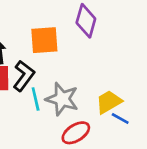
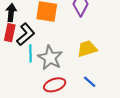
yellow trapezoid: (109, 102) -> (87, 49), moved

